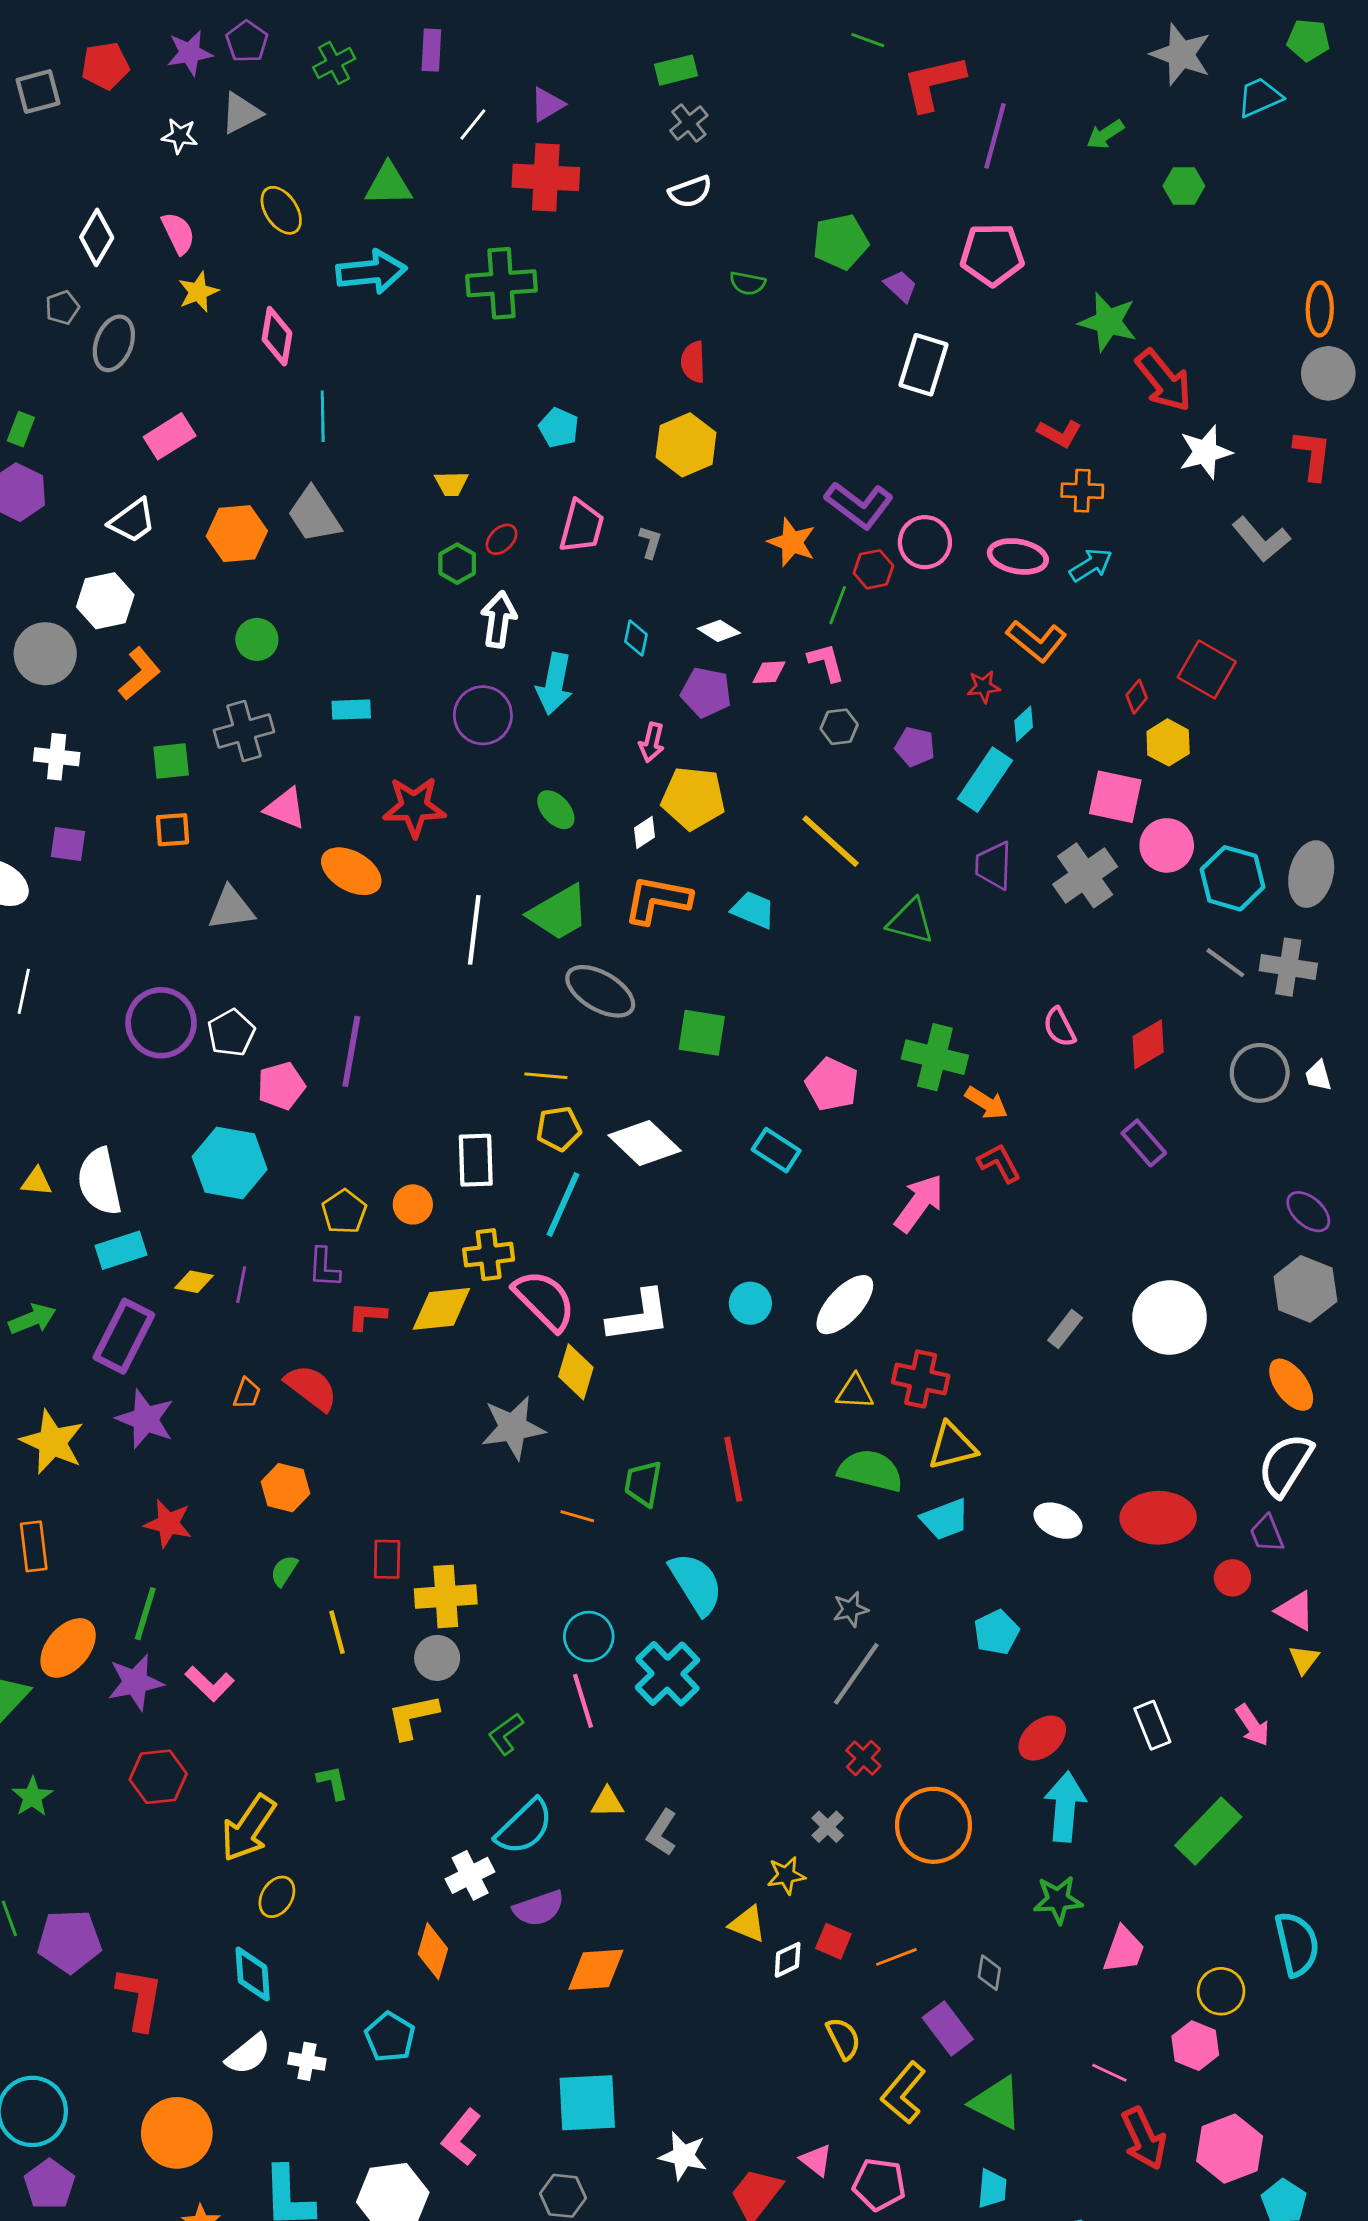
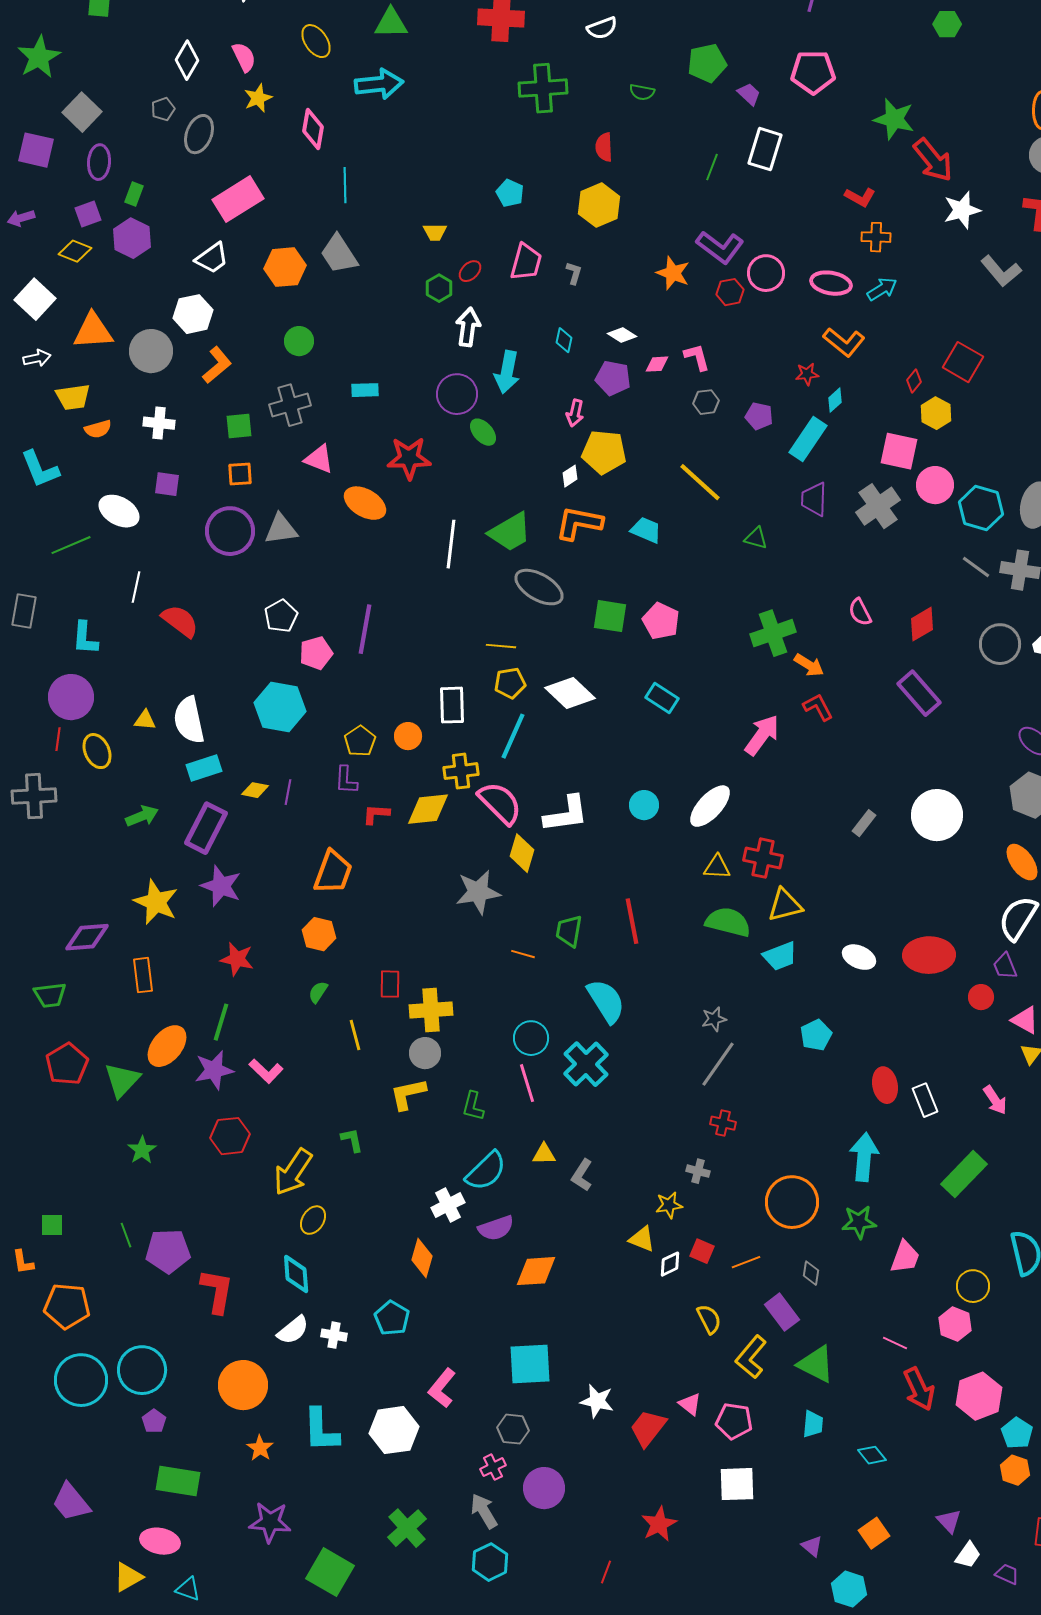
green cross: (501, 283) -> (543, 88), moved
pink rectangle: (170, 436) -> (238, 199), size x1.4
green line: (838, 605) -> (712, 167), moved
green ellipse: (556, 810) -> (483, 432), moved
green triangle: (911, 921) -> (756, 538), size x0.7
purple circle: (161, 1023) -> (230, 531), moved
green cross: (935, 1057) -> (773, 633), turned -33
pink pentagon: (832, 1084) -> (661, 621), moved
purple rectangle: (1144, 1143) -> (919, 693), size x1.4
red semicircle: (311, 1388) -> (180, 621), moved
orange trapezoid: (247, 1393) -> (333, 872), moved, size x2.0
green L-shape: (506, 1734) -> (473, 1106), turned -40
red ellipse: (1042, 1738) -> (885, 1085), moved, turned -60
red cross: (863, 1758) -> (723, 1123), turned -30
orange circle: (934, 1825) -> (792, 1202), moved
gray cross: (828, 1827) -> (698, 1171), turned -30
purple pentagon: (49, 2184) -> (154, 1421), size x0.7

